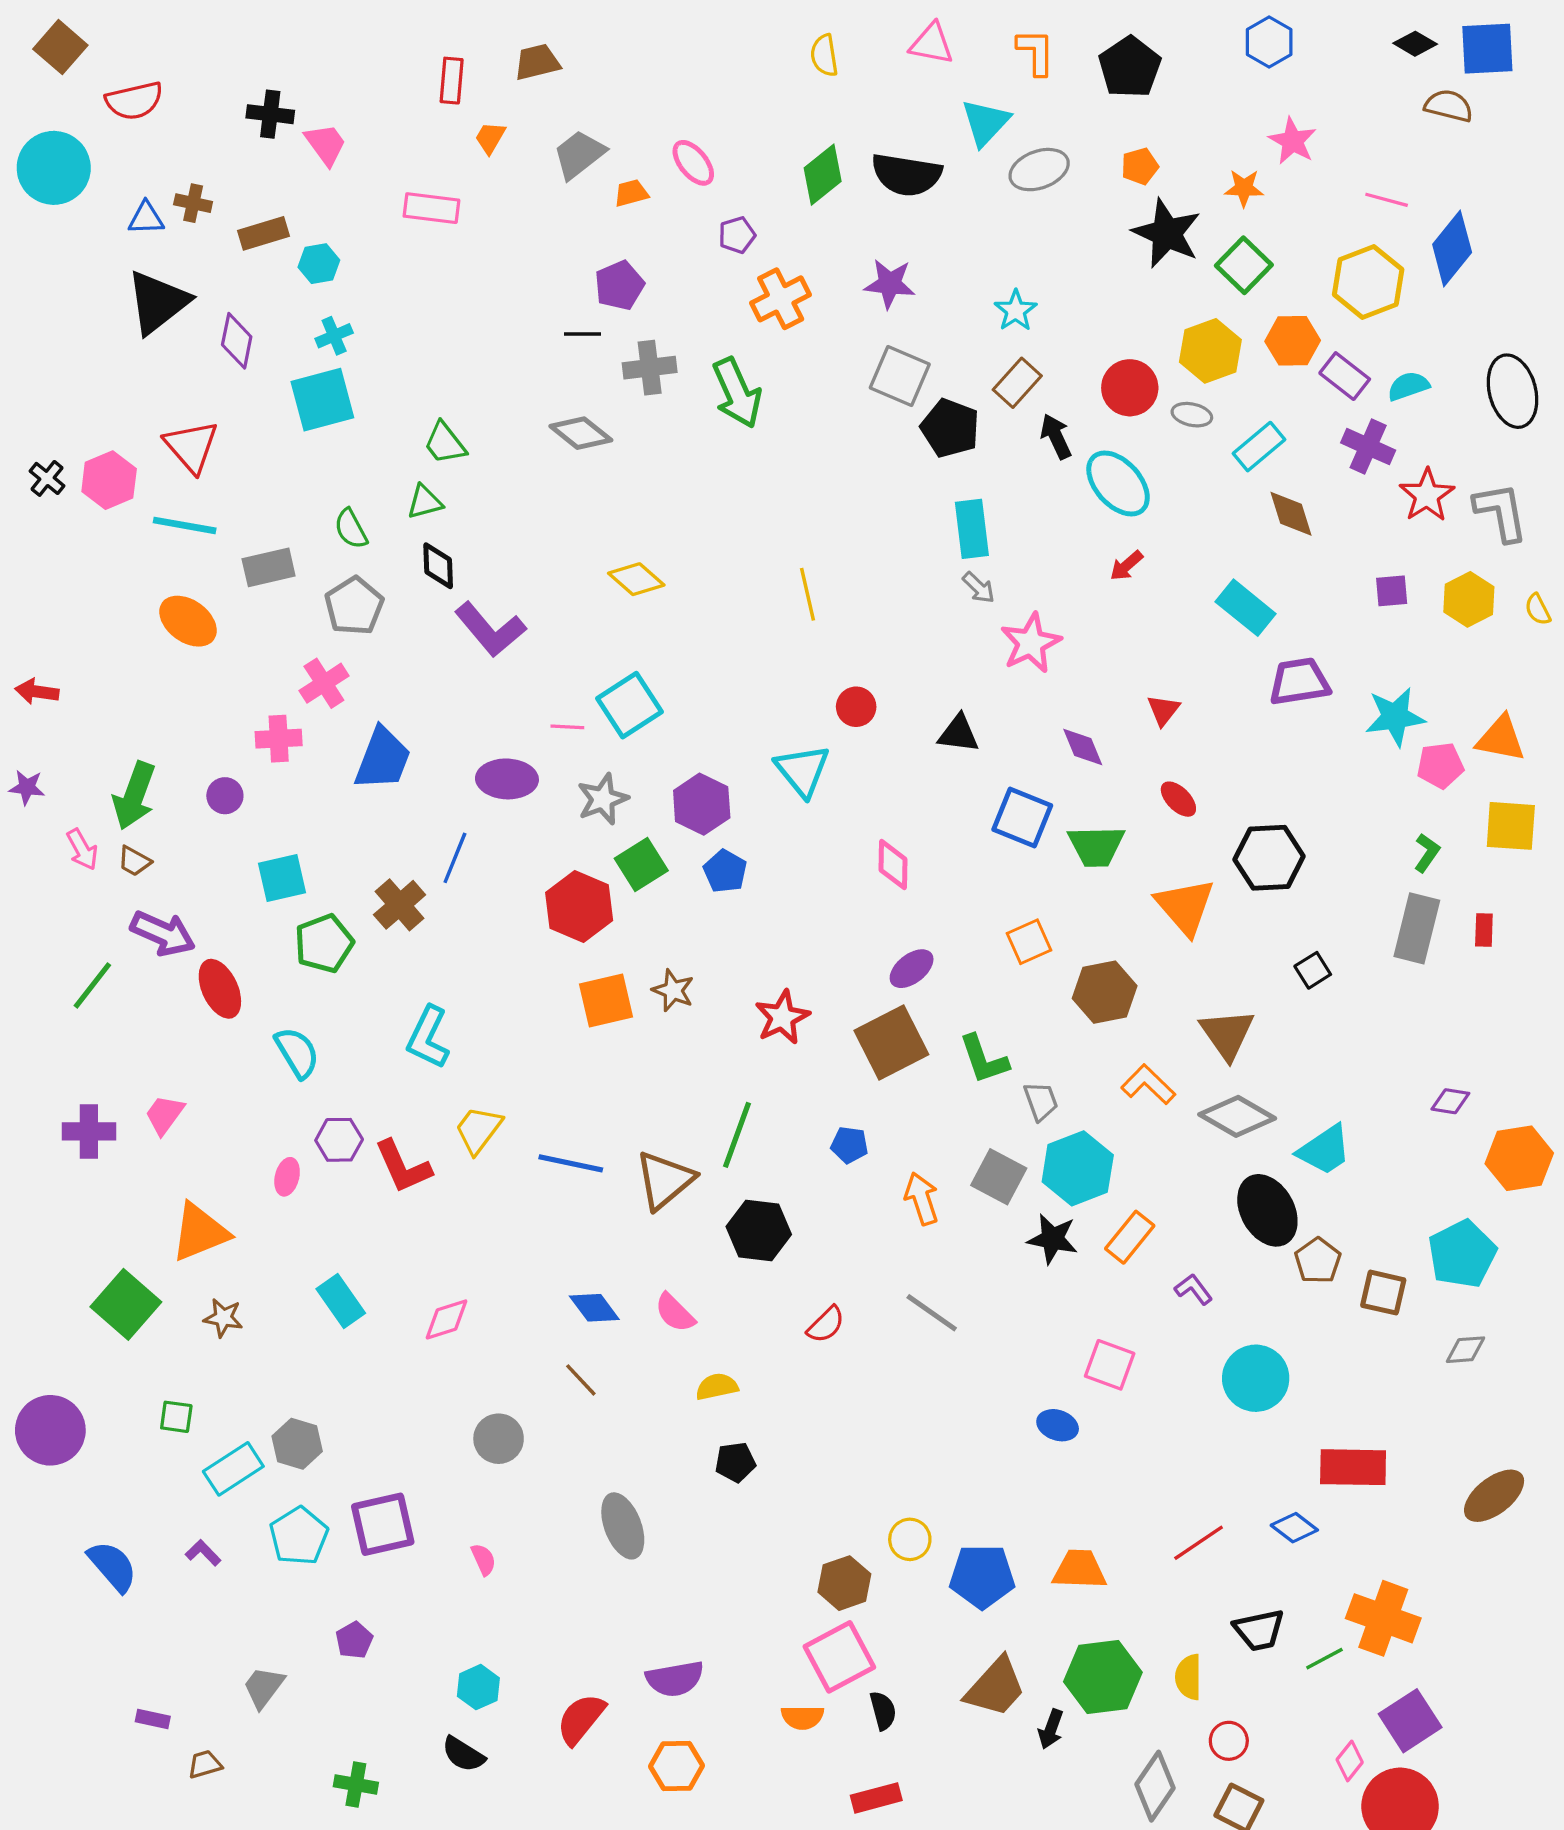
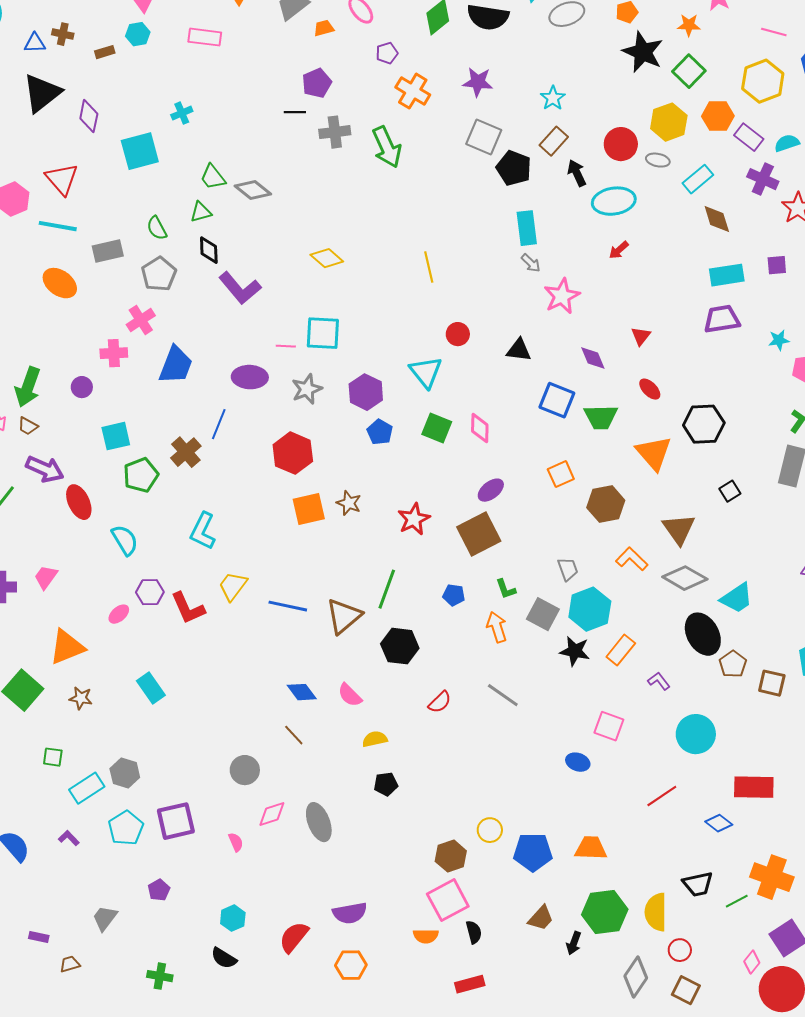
brown rectangle: (264, 233) -> (105, 52), size x0.7
cyan hexagon: (319, 264) -> (138, 34), moved
orange cross: (781, 299) -> (413, 91), turned -32
cyan cross: (334, 336) -> (182, 113), moved
gray diamond: (581, 433) -> (253, 190), moved
cyan ellipse: (1118, 483) -> (614, 201), turned -57
cyan rectangle: (1246, 608) -> (727, 275), moved, turned -48
cyan square: (630, 705) -> (323, 333), turned 36
cyan star: (1395, 717) -> (779, 340), size x0.6
green square: (641, 865) -> (437, 428), moved, turned -36
green L-shape: (984, 1059) -> (506, 589), moved, size x0.7
pink ellipse: (287, 1177) -> (119, 614), turned 35
pink diamond: (447, 1319) -> (272, 814), moved
red line: (1199, 1543) -> (662, 796), moved
yellow semicircle: (1189, 1677) -> (656, 912), size x1.4
brown trapezoid: (995, 1687) -> (541, 918), size x0.7

